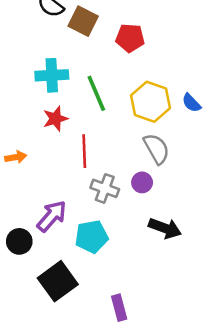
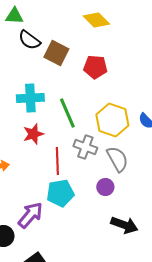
gray cross: (105, 188) -> (85, 147), moved
cyan pentagon: (91, 237) -> (60, 193), moved

